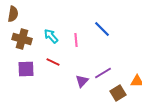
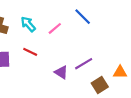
pink line: (76, 40) -> (55, 28), turned 56
purple triangle: (82, 81) -> (61, 72), turned -40

